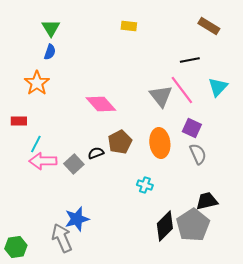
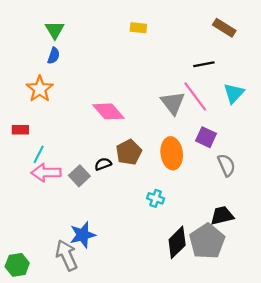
gray semicircle: (198, 154) -> (226, 165), moved

